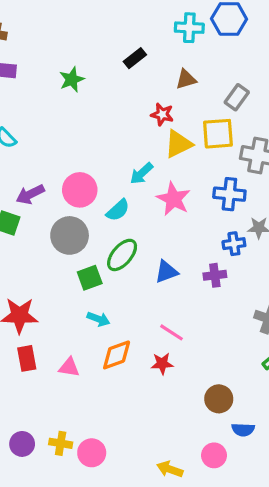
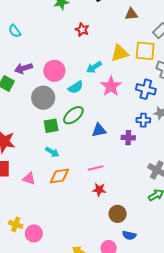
red star: (162, 114) -> (82, 30), moved
pink line: (172, 332) -> (96, 168), turned -56
red star: (162, 364) -> (99, 190), moved

